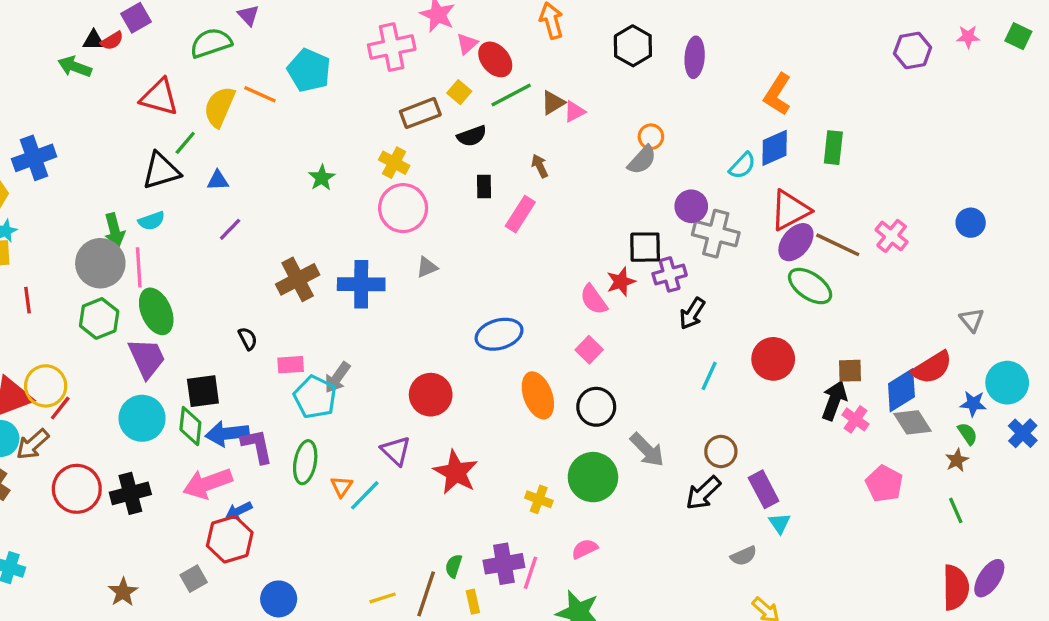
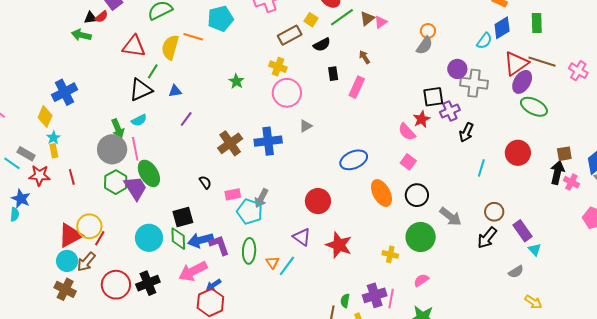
cyan pentagon: (309, 70) -> (220, 19), turned -30
brown line: (838, 245) -> (542, 62), moved
purple trapezoid: (147, 358) -> (135, 188), moved

